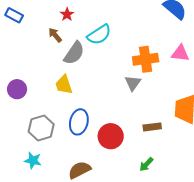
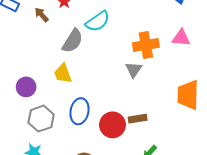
brown arrow: (55, 35) -> (42, 15), moved
purple circle: (17, 89) -> (26, 87), moved
brown rectangle: (152, 127) -> (138, 119), moved

